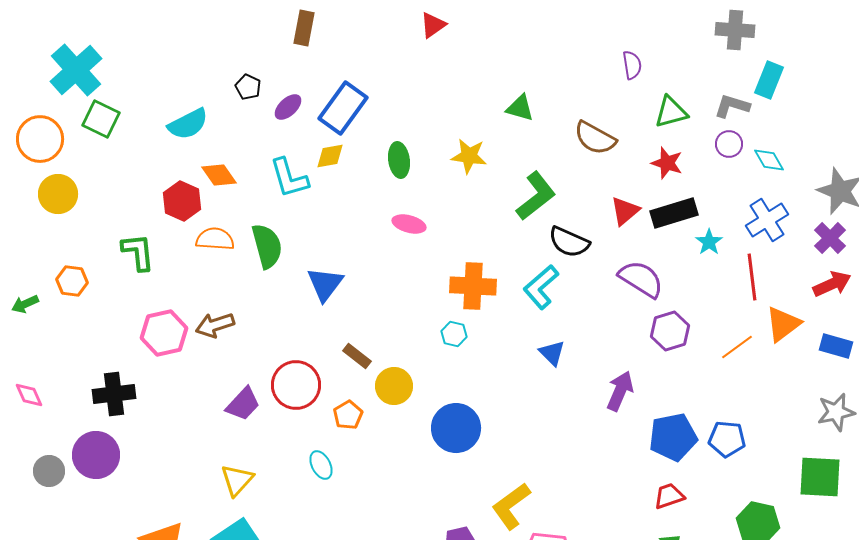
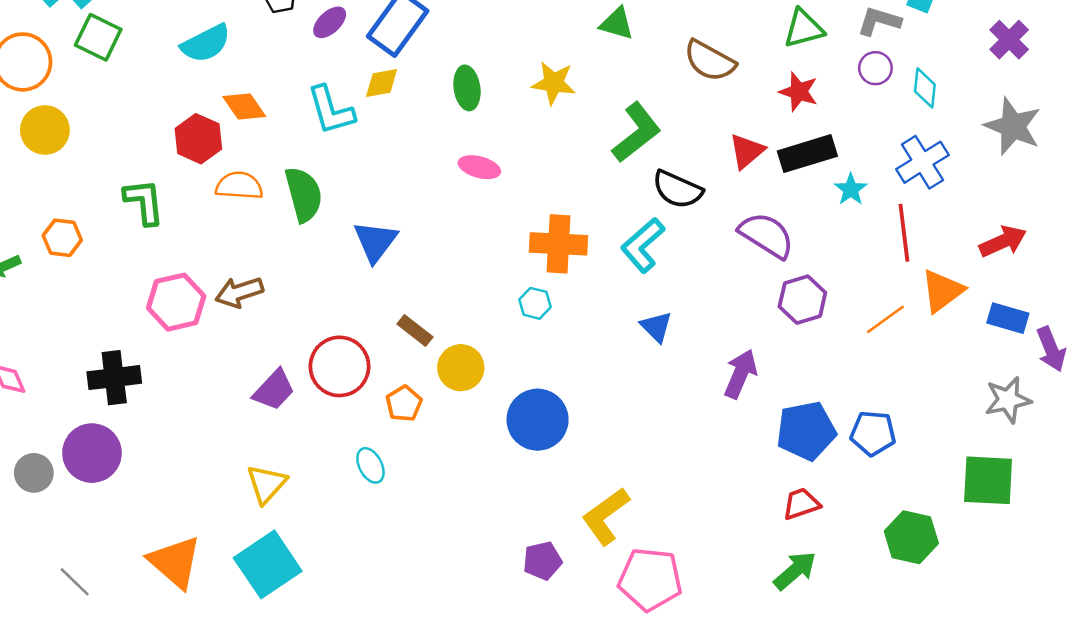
cyan diamond: (769, 160) -> (925, 88), turned 36
purple cross: (830, 238) -> (1009, 40), moved

